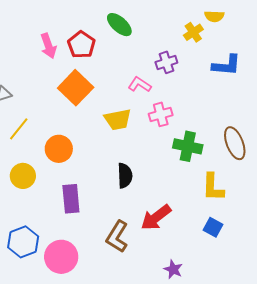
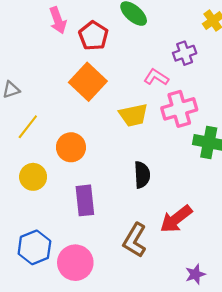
pink arrow: (48, 46) -> (58, 20), moved
pink cross: (161, 114) -> (179, 109), size x1.4
purple star: (173, 269) -> (195, 274), turned 30

